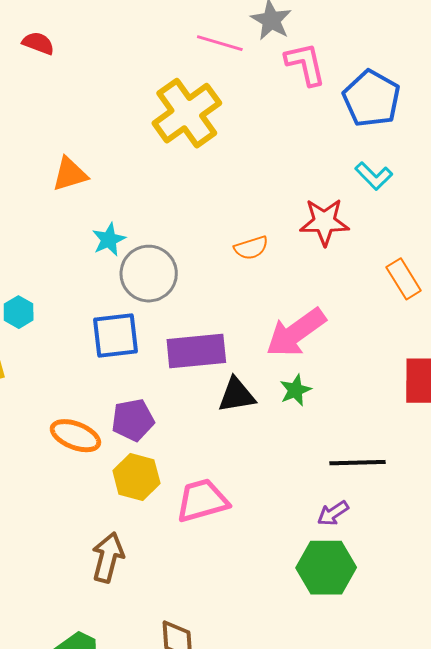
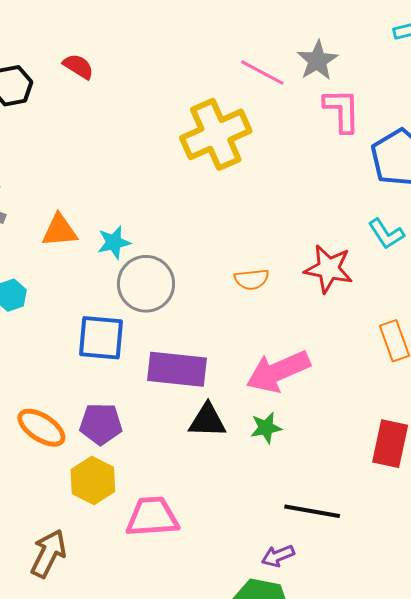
red semicircle: (38, 43) -> (78, 66), moved
orange triangle: (70, 174) -> (60, 230), moved

